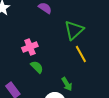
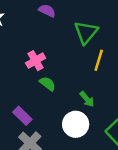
yellow line: (81, 54) -> (99, 60), turned 54

